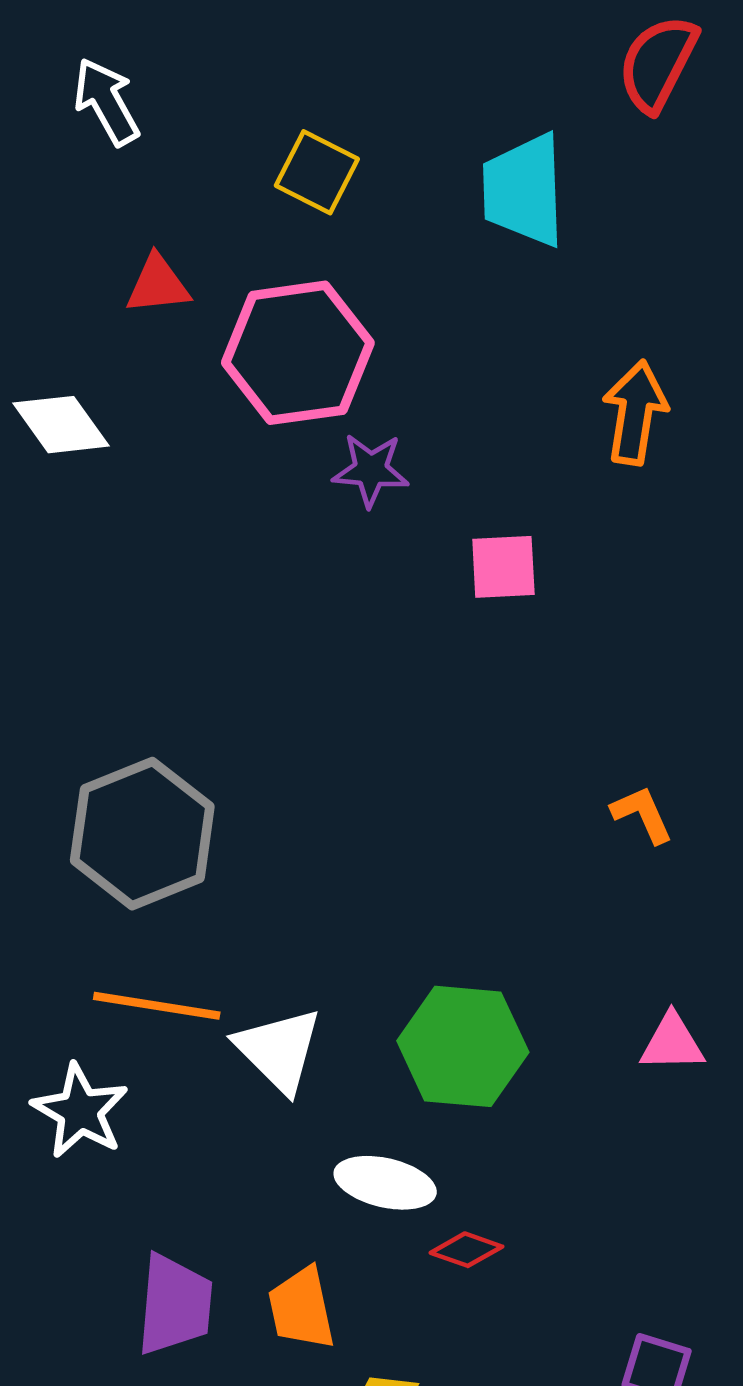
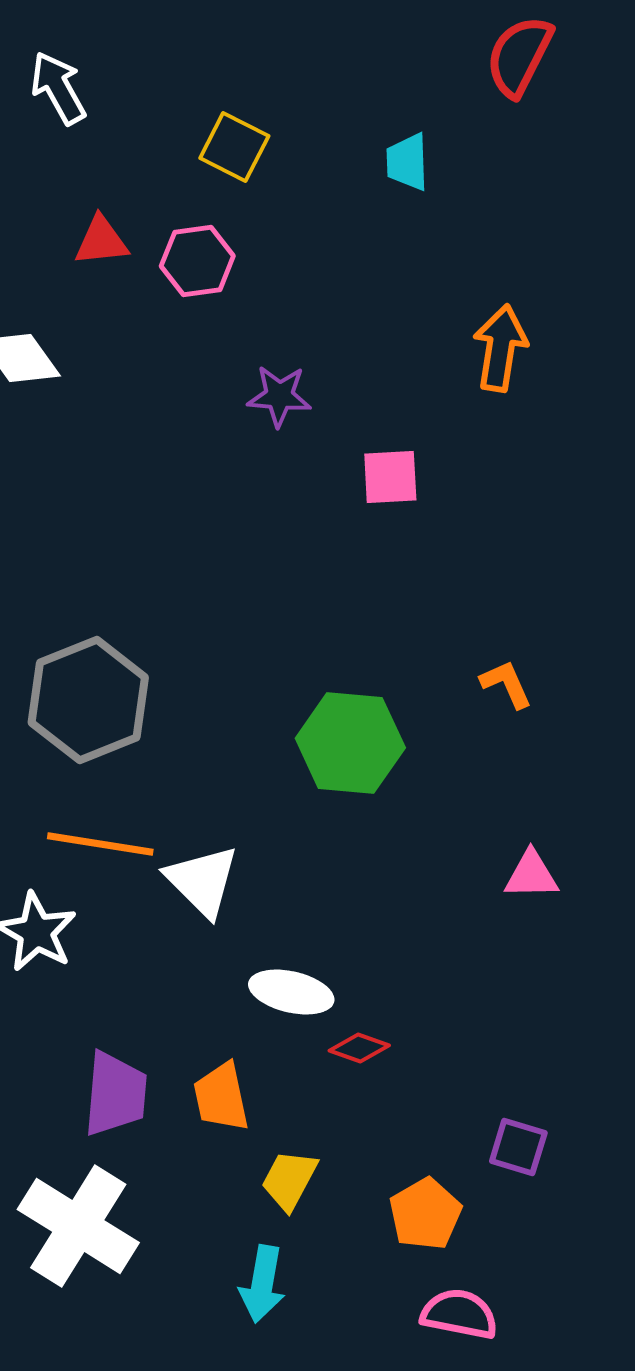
cyan trapezoid: (524, 190) -> (407, 162), size x0.6
pink hexagon: (298, 353) -> (197, 261), moved, size x0.6
green hexagon: (463, 1046) -> (350, 743), moved

